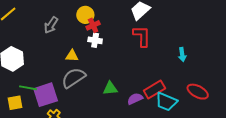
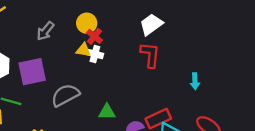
red cross: (93, 25) -> (94, 36), turned -32
yellow triangle: (72, 56) -> (83, 50), moved
purple square: (46, 95) -> (32, 72), moved

